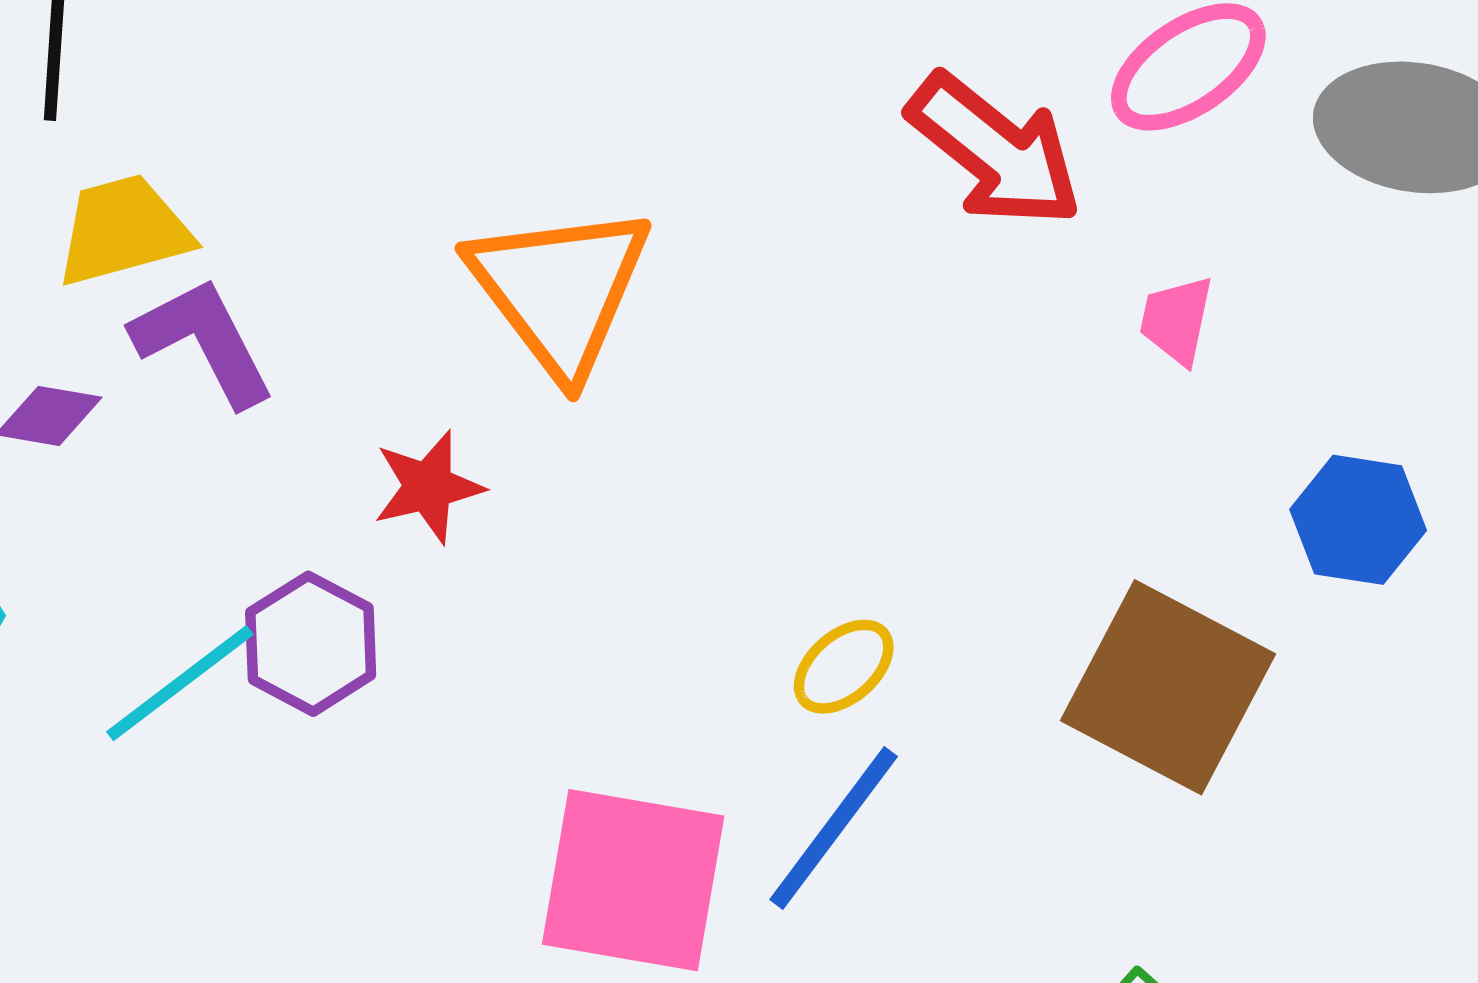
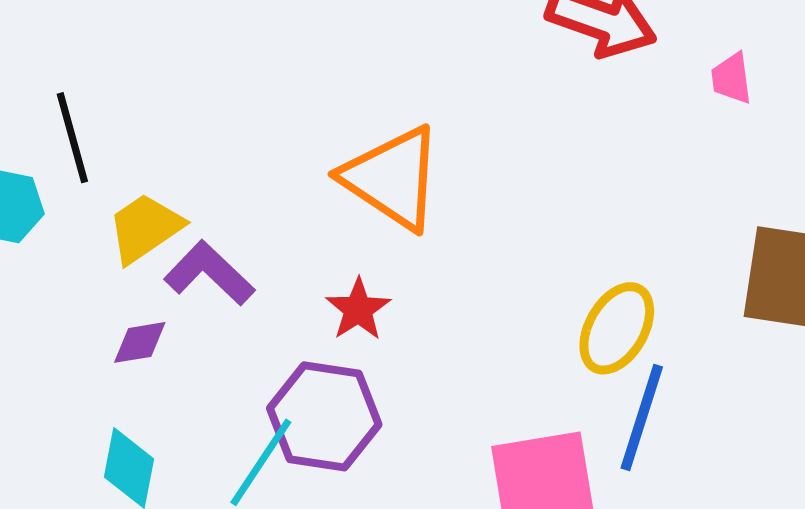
purple hexagon: (311, 644) -> (324, 416), size x1.4
yellow ellipse: (844, 667) -> (617, 328), size x1.5

